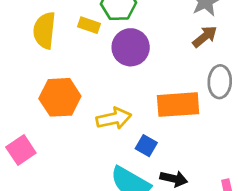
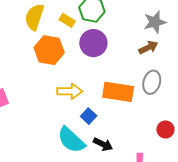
orange hexagon: (60, 97) -> (49, 50), moved

